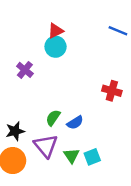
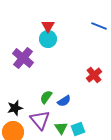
red triangle: (56, 31) -> (48, 26), turned -32
purple cross: (25, 70) -> (23, 58), size x1.5
red cross: (112, 91) -> (94, 75), turned 35

